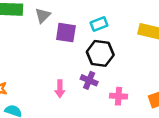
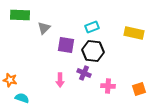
gray triangle: (43, 15) -> (44, 28), moved
purple square: (66, 33) -> (66, 45), moved

